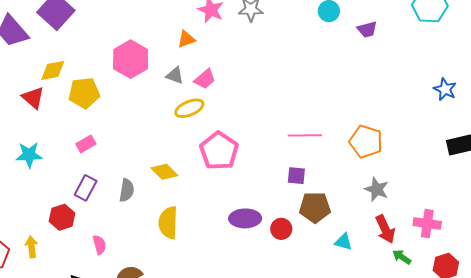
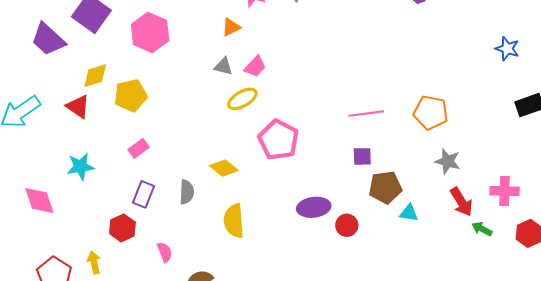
pink hexagon: (131, 59) -> (150, 32), moved
red circle: (281, 229) -> (347, 225), moved
cyan triangle: (343, 242) -> (409, 213), moved

